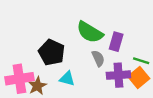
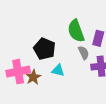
green semicircle: (90, 32) -> (76, 31), turned 40

